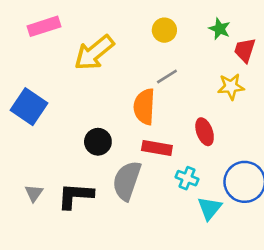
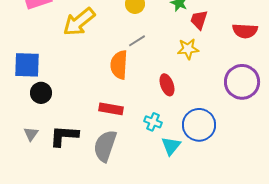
blue square: (29, 107) -> (27, 65), turned -32
black circle: (98, 142) -> (41, 93), moved
red rectangle: (157, 148) -> (111, 109), moved
gray semicircle: (127, 181) -> (105, 146), moved

